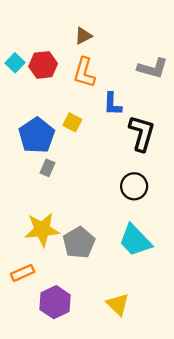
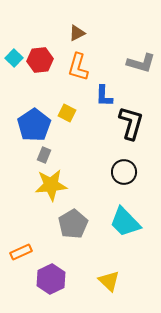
yellow star: (42, 230) -> (51, 185), moved

